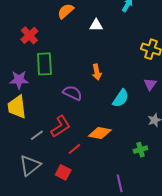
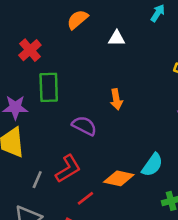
cyan semicircle: (121, 98) -> (152, 165), moved
gray line: (37, 135) -> (37, 180), turned -32

